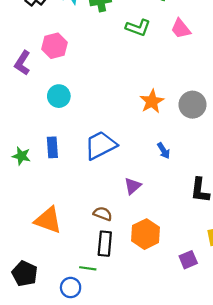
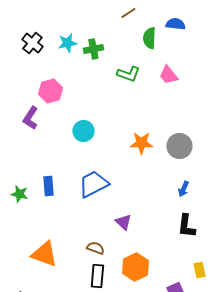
purple L-shape: (22, 63) -> (30, 118), moved
cyan circle: (59, 96) -> (83, 131), moved
orange star: (152, 101) -> (141, 143), turned 30
blue arrow: (164, 151) -> (183, 189), moved, turned 56
purple triangle: (133, 186) -> (123, 222), turned -36

